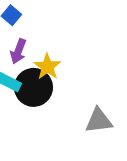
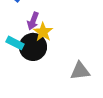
purple arrow: (18, 51) -> (33, 21), moved

